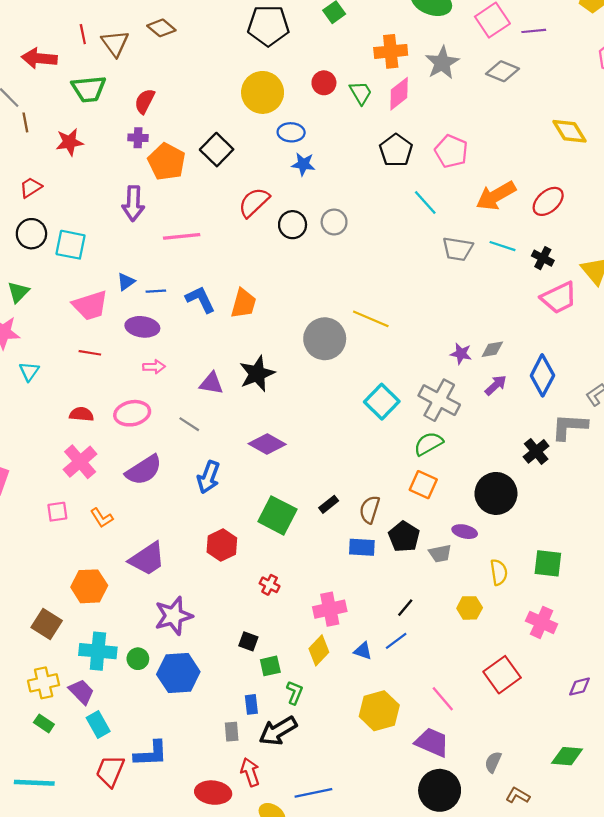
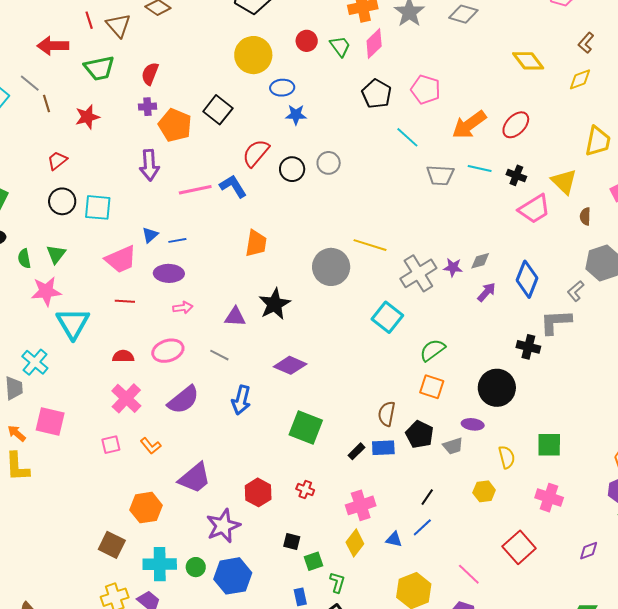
blue L-shape: (200, 299) -> (233, 186), moved
cyan triangle: (29, 371) -> (73, 323), size x1.8
gray cross: (439, 400) -> (418, 273), moved, turned 36
black cross: (536, 451) -> (528, 347), turned -30
black rectangle: (329, 504) -> (357, 451), moved
red hexagon: (222, 545) -> (258, 492), moved

